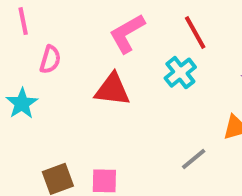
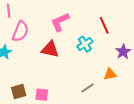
red line: (195, 32) -> (104, 25), moved
pink semicircle: (50, 60) -> (20, 31), size x1.5

